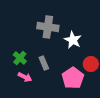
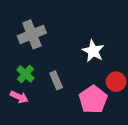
gray cross: (48, 27) -> (32, 34), moved, turned -30
pink arrow: (25, 77) -> (19, 97), moved

